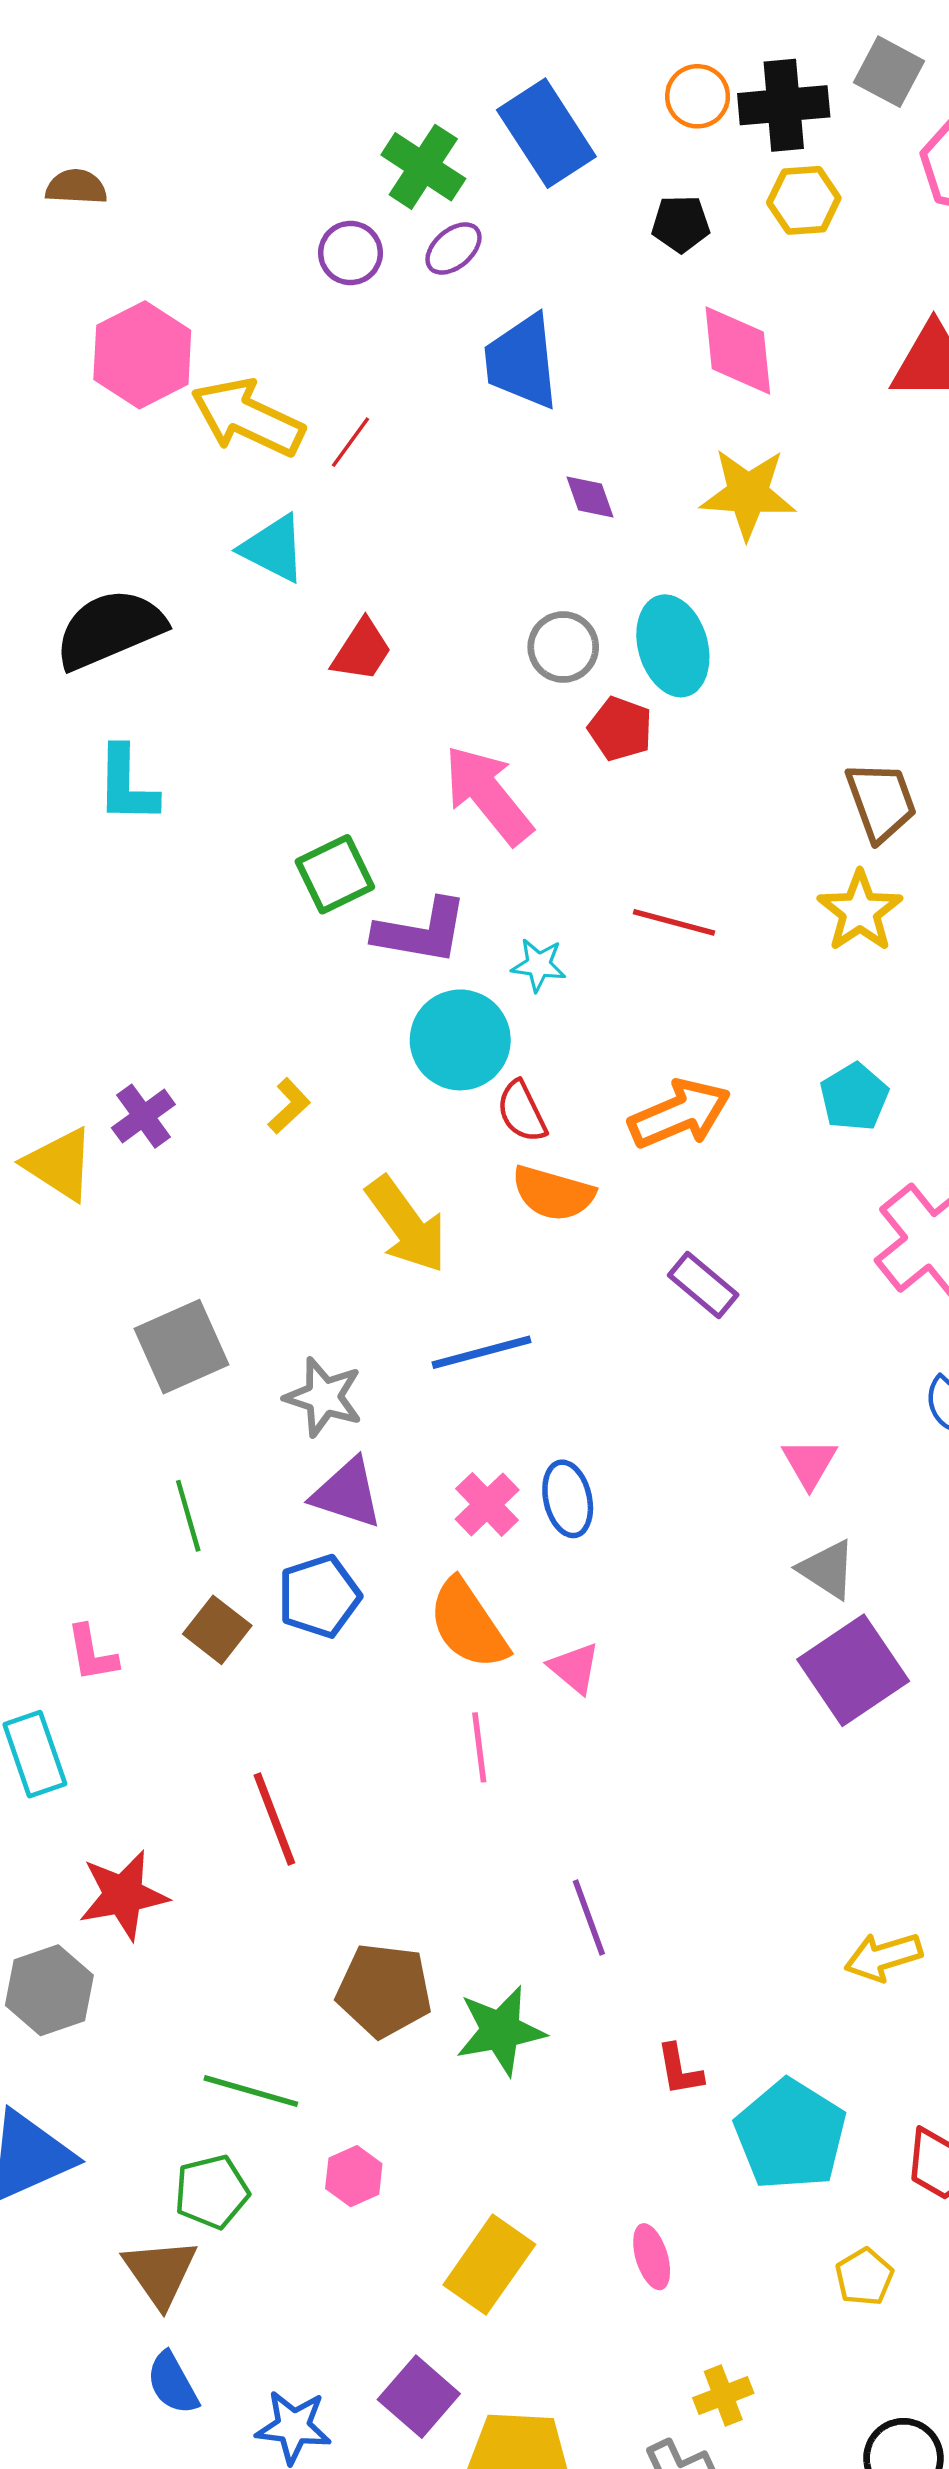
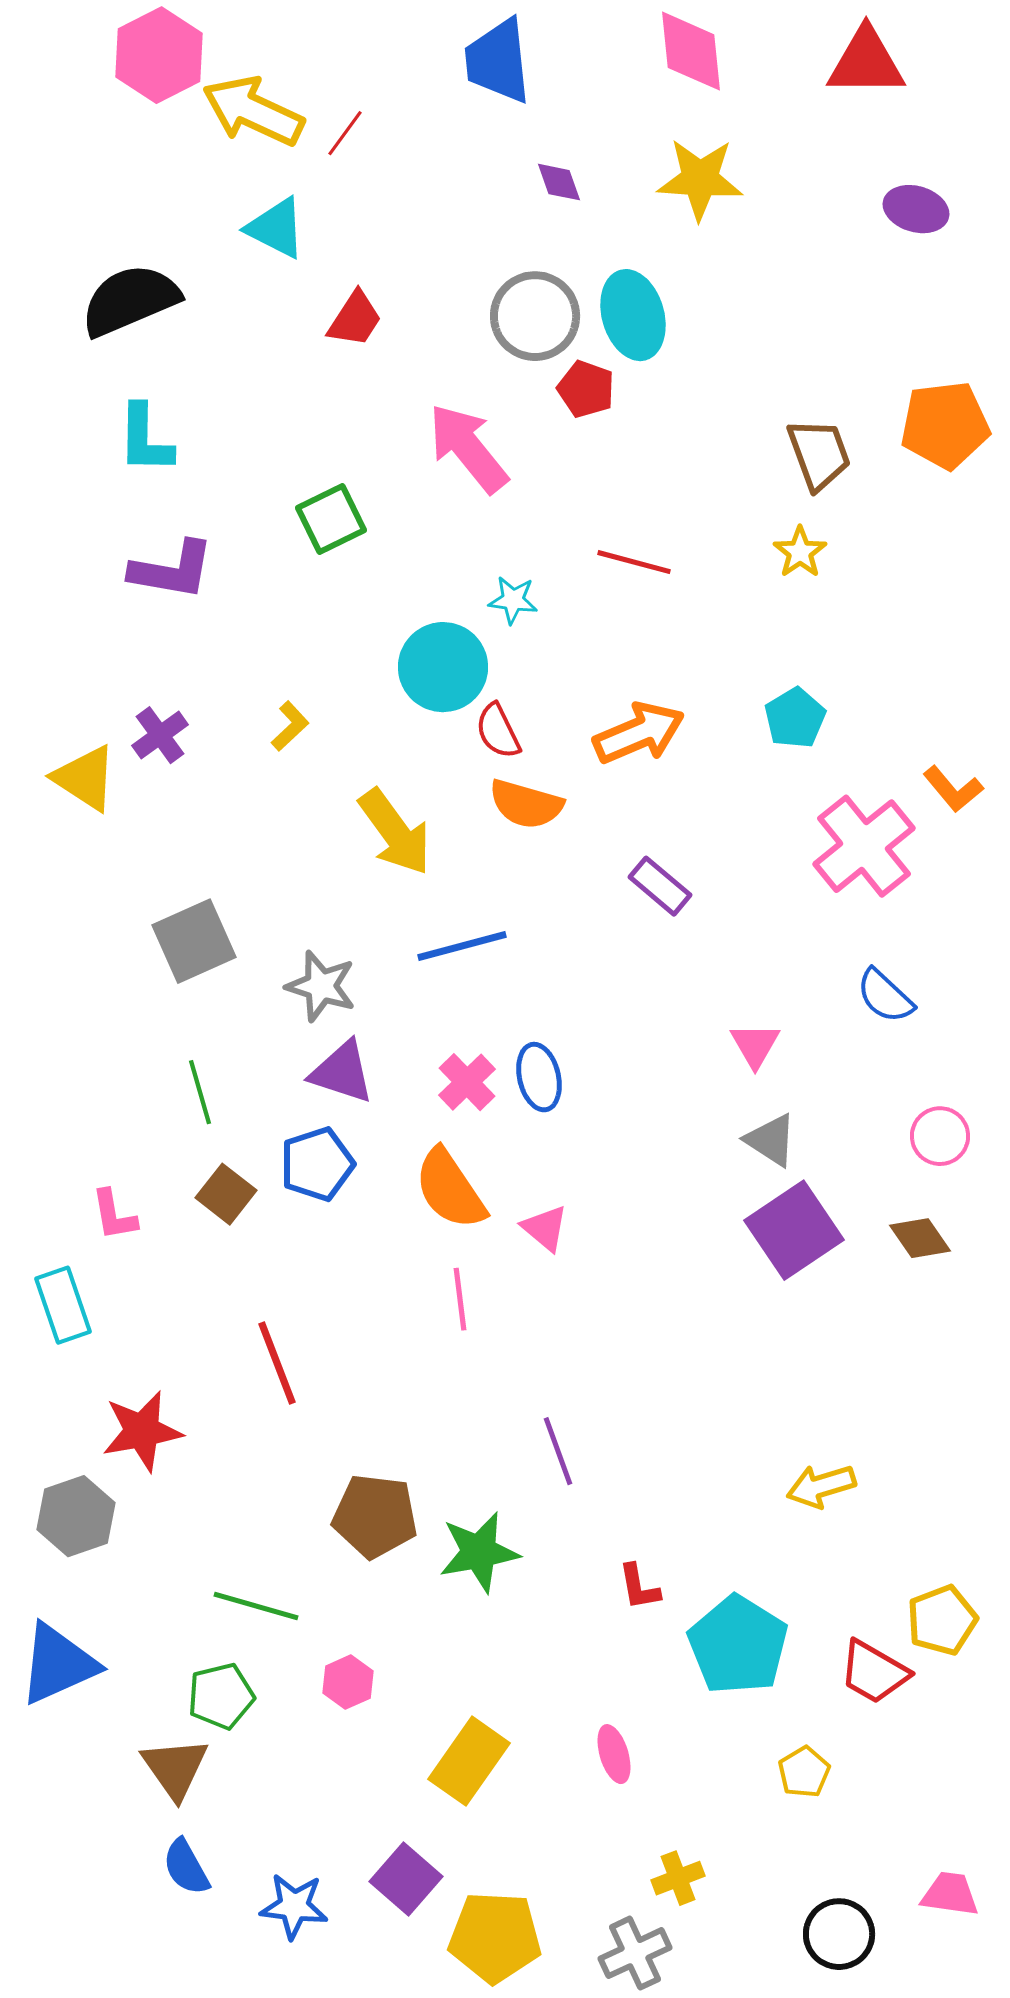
gray circle: (563, 647) -> (535, 316), size x1.4
yellow star: (860, 911) -> (800, 552), size x0.7
purple L-shape: (421, 931) -> (172, 570), moved

